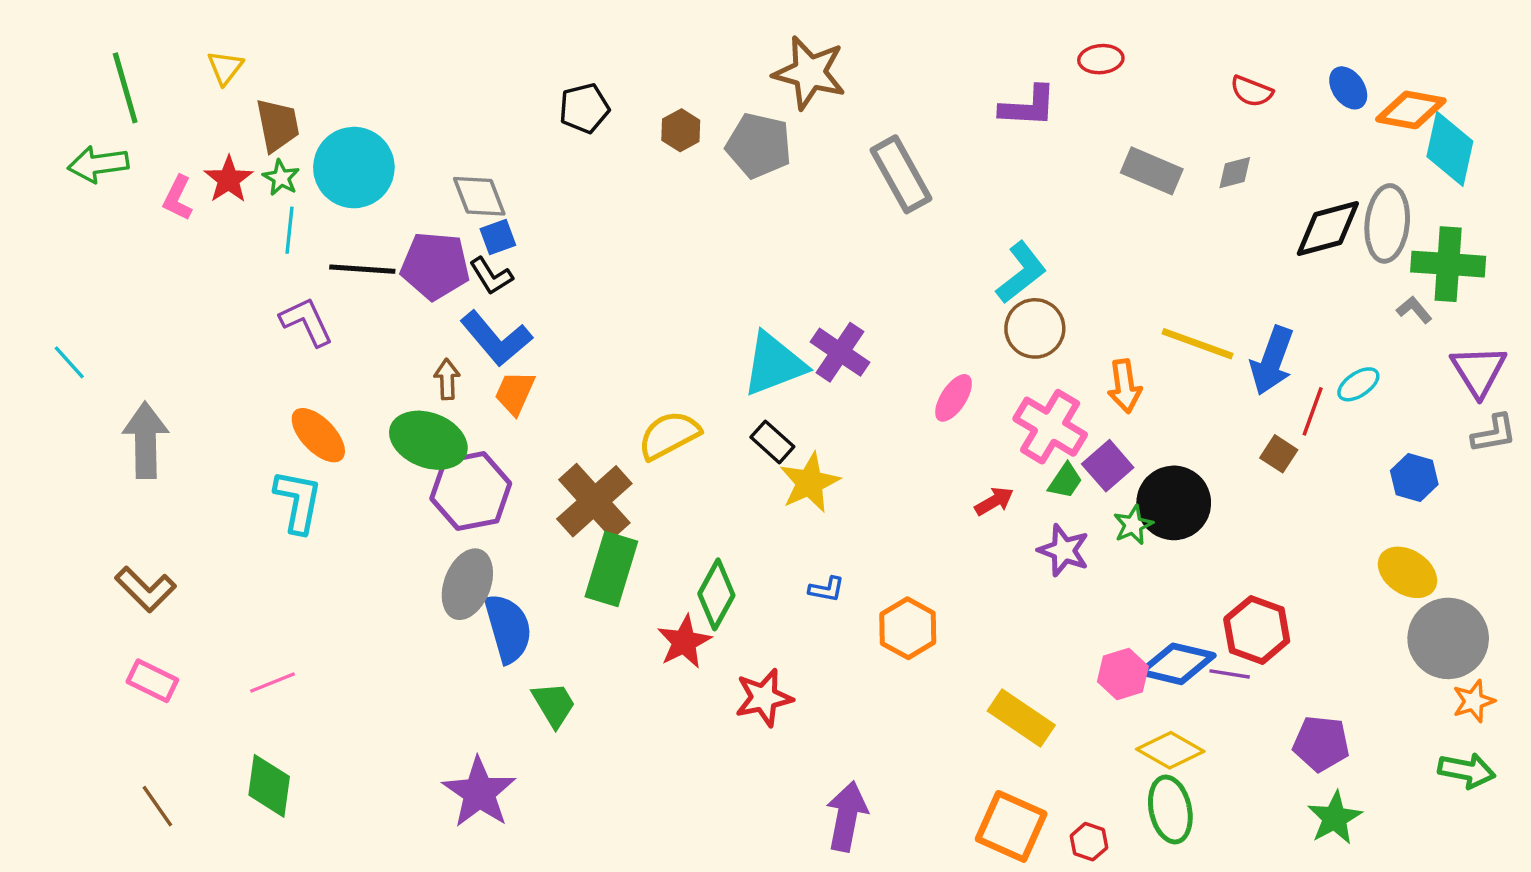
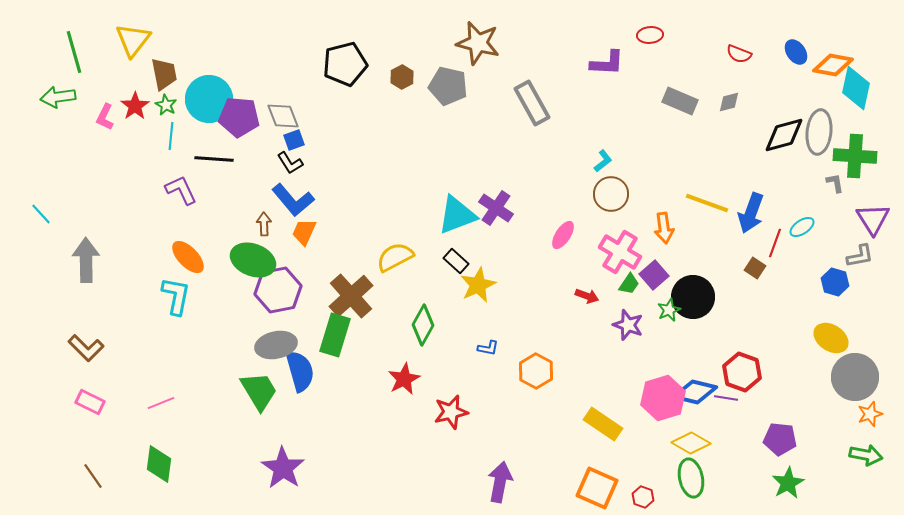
yellow triangle: (225, 68) -> (133, 40), size x1.6
black pentagon: (584, 108) -> (345, 64), size x1.5
purple pentagon: (435, 266) -> (239, 117), moved
cyan L-shape: (1021, 273) -> (603, 161), size x0.6
gray L-shape: (1414, 310) -> (835, 183), turned 30
gray L-shape: (1494, 433) -> (860, 256), moved
red arrow: (994, 501) -> (587, 296), turned 50
green rectangle: (611, 569) -> (335, 335), moved
gray ellipse: (467, 584) -> (276, 345), turned 57
green diamond: (716, 594) -> (423, 325), moved
pink hexagon: (1123, 674) -> (663, 398), size x1.5
green trapezoid: (554, 704) -> (259, 391), moved, size x1.4

